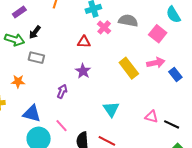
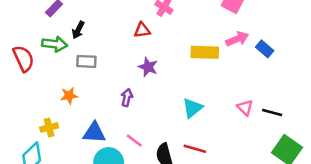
yellow rectangle: (129, 68) -> (205, 52), turned -40
cyan triangle: (111, 109) -> (193, 108), turned 36
pink triangle: (151, 117) -> (245, 108), turned 40

